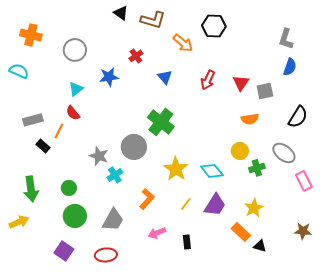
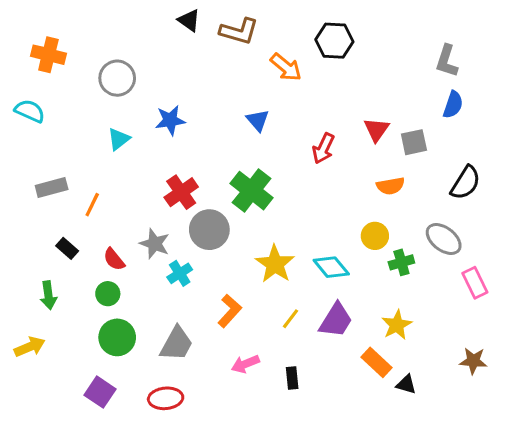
red cross: (136, 56) -> (181, 192), moved, size x1.5
red arrow: (208, 80) -> (323, 148), moved
red semicircle: (73, 113) -> (114, 259), moved
black rectangle: (43, 146) -> (67, 248), moved
green arrow: (31, 189) -> (48, 295), size x0.7

